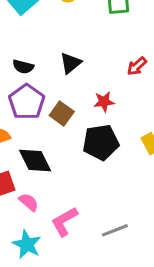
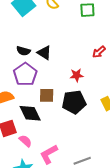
black triangle: (71, 63) -> (44, 53), moved, turned -49
brown square: (62, 114) -> (47, 95), moved, turned -35

